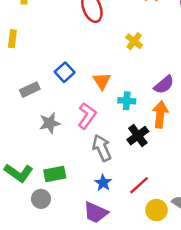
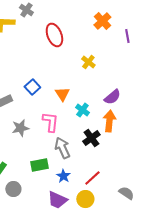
cyan cross: (127, 101) -> (82, 110), turned 32
pink L-shape: (87, 116) -> (50, 122), turned -30
green rectangle: (55, 174) -> (39, 165), moved
yellow circle: (156, 210) -> (85, 199), moved

